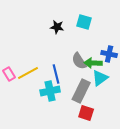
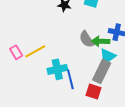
blue line: (56, 74) -> (70, 79), moved
gray rectangle: (81, 91) -> (102, 71), moved

